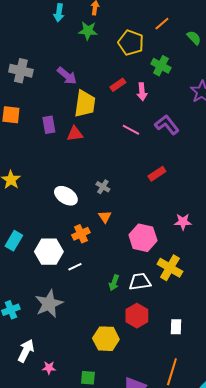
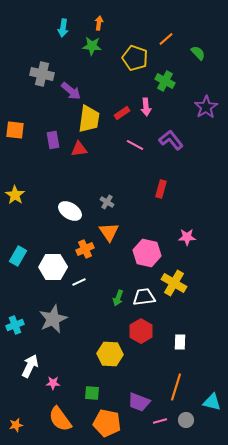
gray cross: (21, 71) -> (42, 74), moved
red rectangle: (118, 85) -> (122, 113), moved
red rectangle: (157, 174) -> (161, 189), turned -42
orange triangle: (105, 217) -> (109, 232), size x1.5

